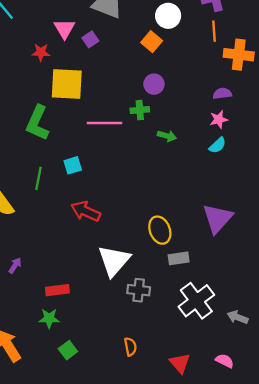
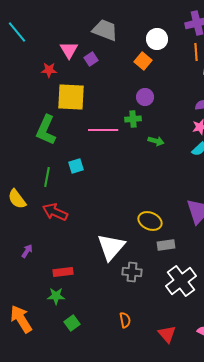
red arrow: (86, 211) -> (55, 212), moved
yellow ellipse: (160, 230) -> (150, 221), turned -45

